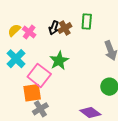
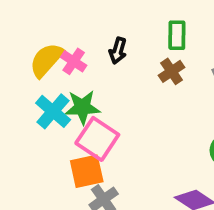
brown cross: (65, 28) -> (172, 71), moved
yellow semicircle: (14, 30) -> (46, 60), size x1.5
green star: (59, 61) -> (82, 107), moved, turned 30

